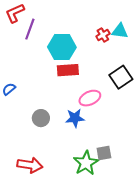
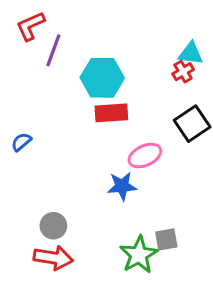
red cross: (103, 35) -> (183, 72), moved
gray circle: (41, 118) -> (53, 226), moved

